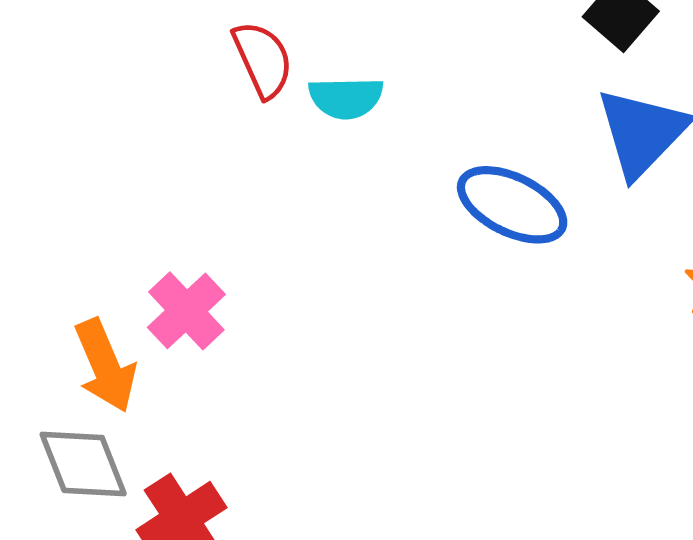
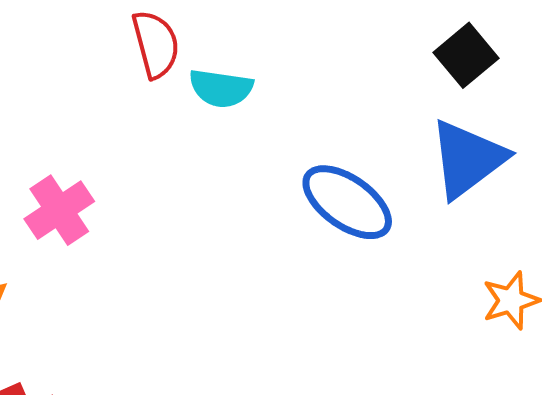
pink cross: (186, 311) -> (59, 210), moved

